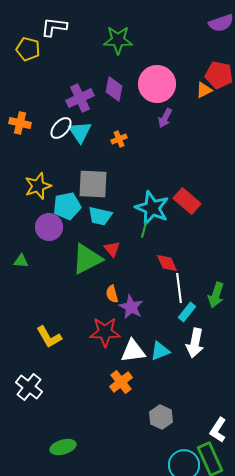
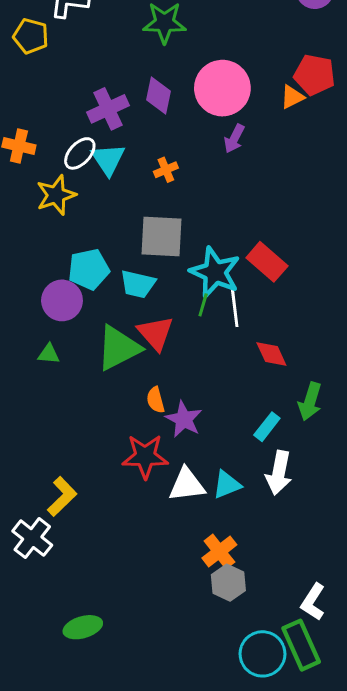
gray square: (93, 184) -> (161, 237), moved
yellow star: (38, 186) -> (56, 195), moved
red triangle: (112, 249) -> (156, 333), size x1.5
green triangle: (21, 261) -> (49, 354), moved
red diamond: (167, 263) -> (271, 354), moved
white line: (179, 288) -> (234, 305), moved
yellow L-shape: (49, 337) -> (62, 497), moved, turned -104
orange cross: (121, 382) -> (219, 551), moved

